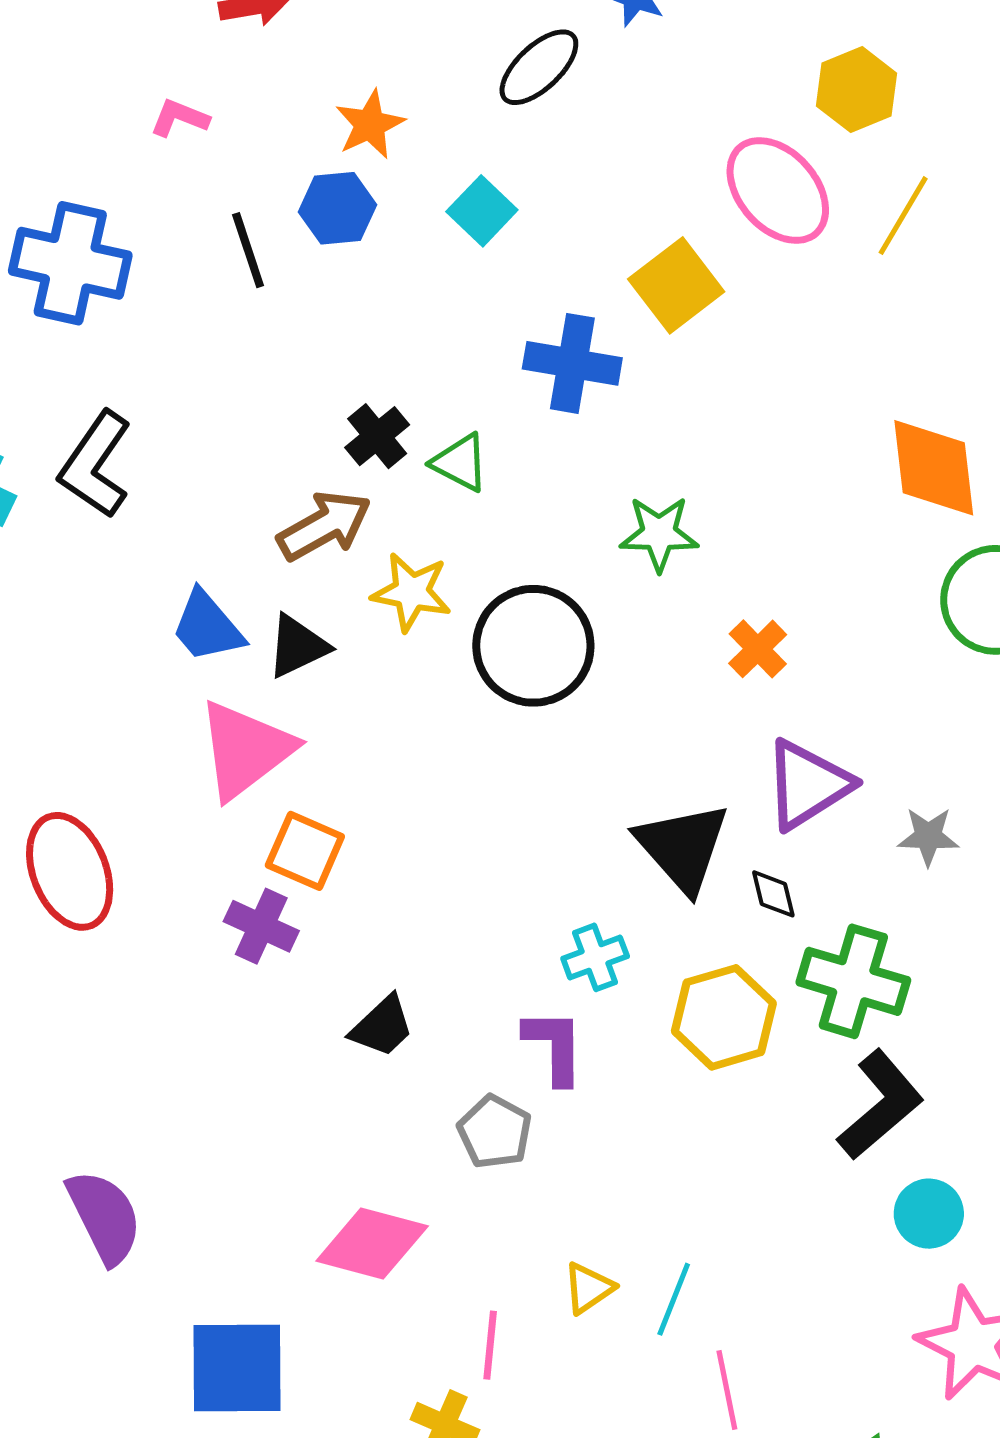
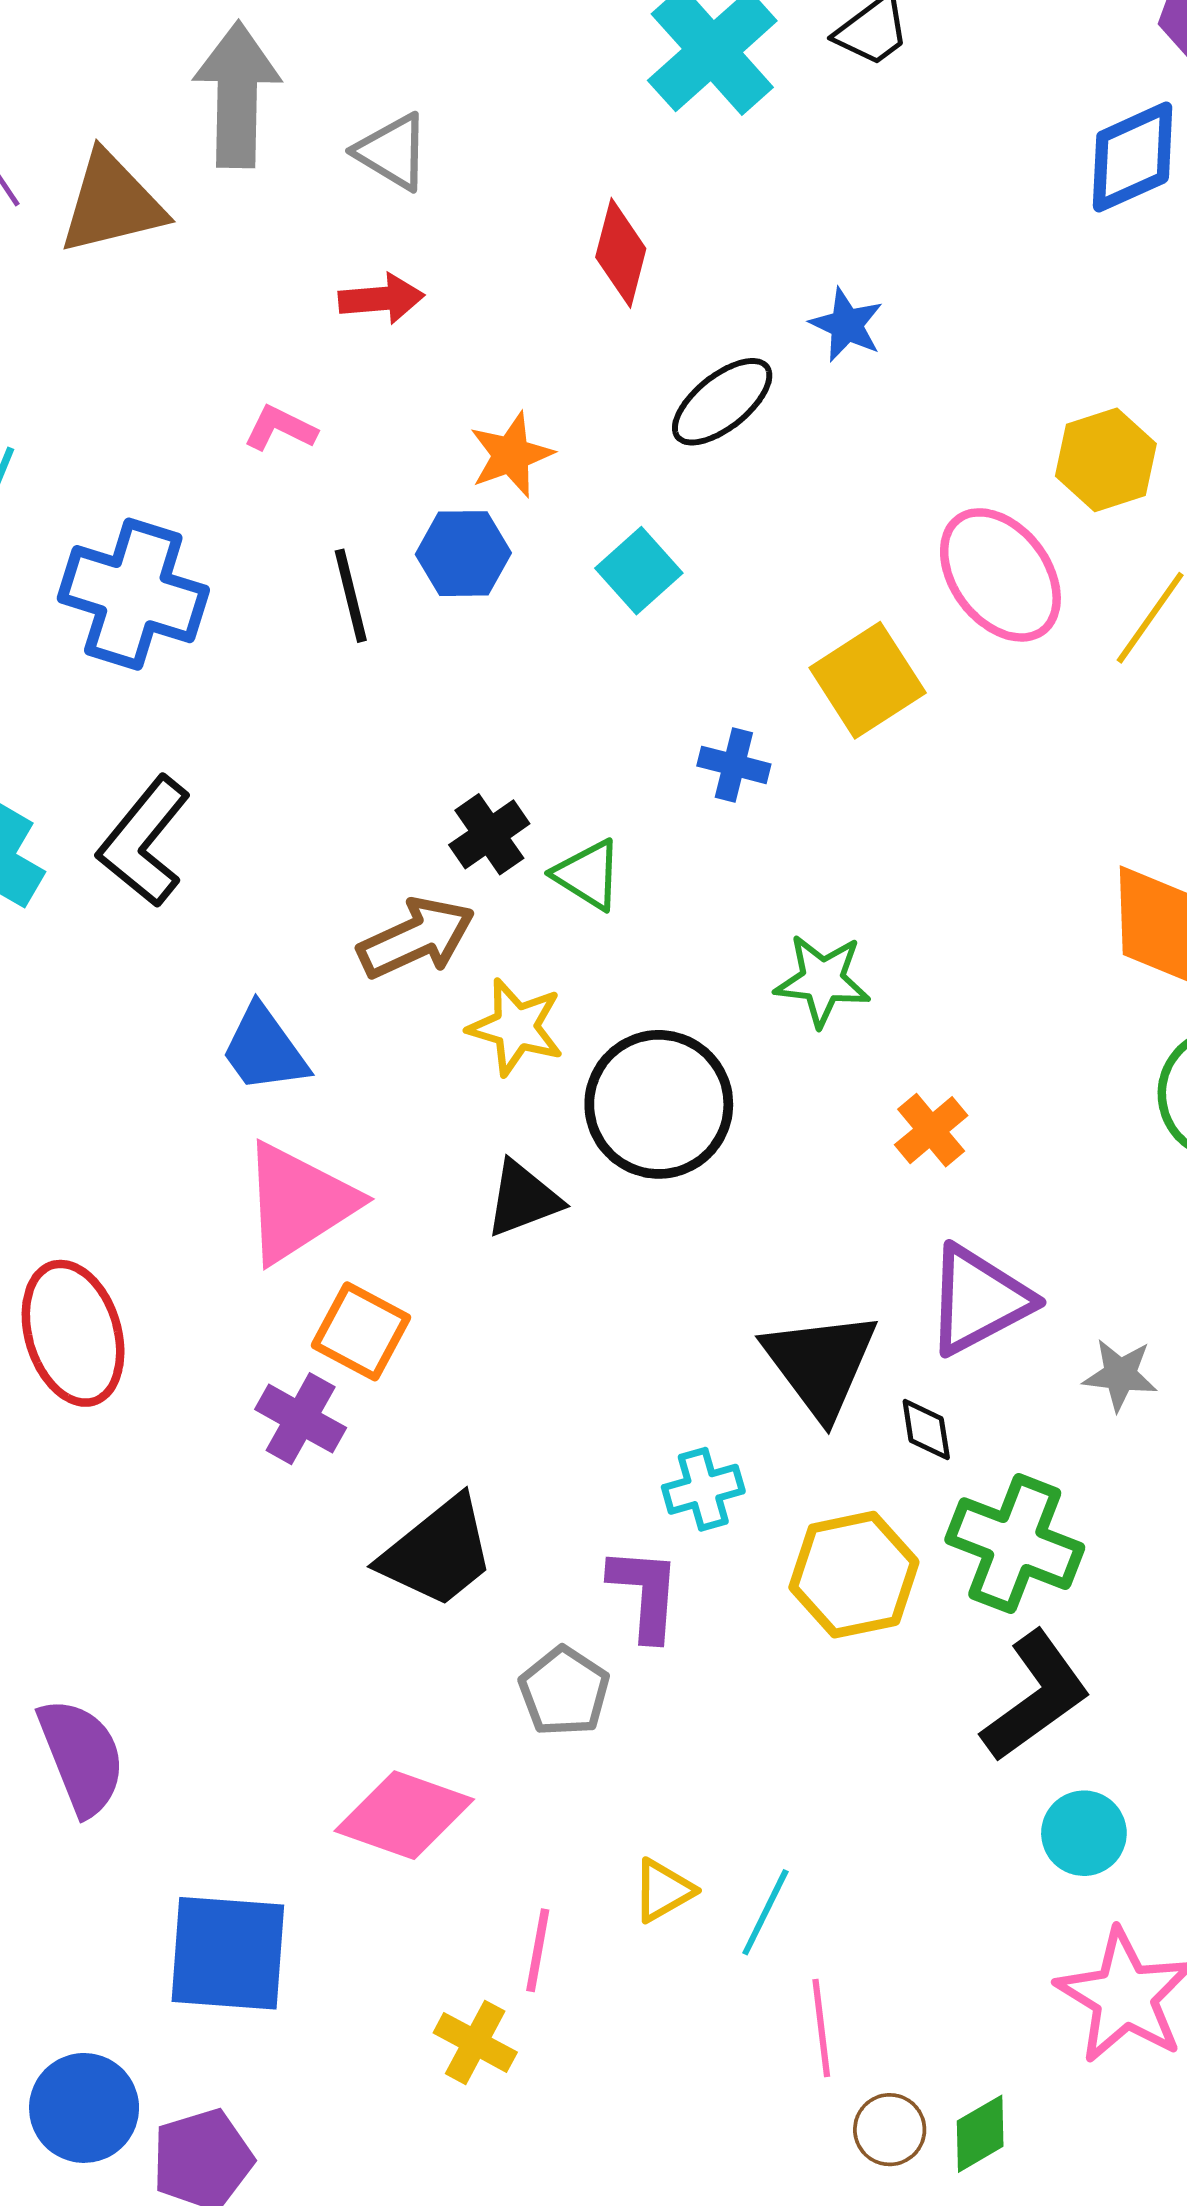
blue cross: (572, 363) -> (734, 765), size x0.6
black triangle: (297, 646) -> (523, 1199), moved
black trapezoid: (382, 1026) -> (438, 1552), size x1.5

